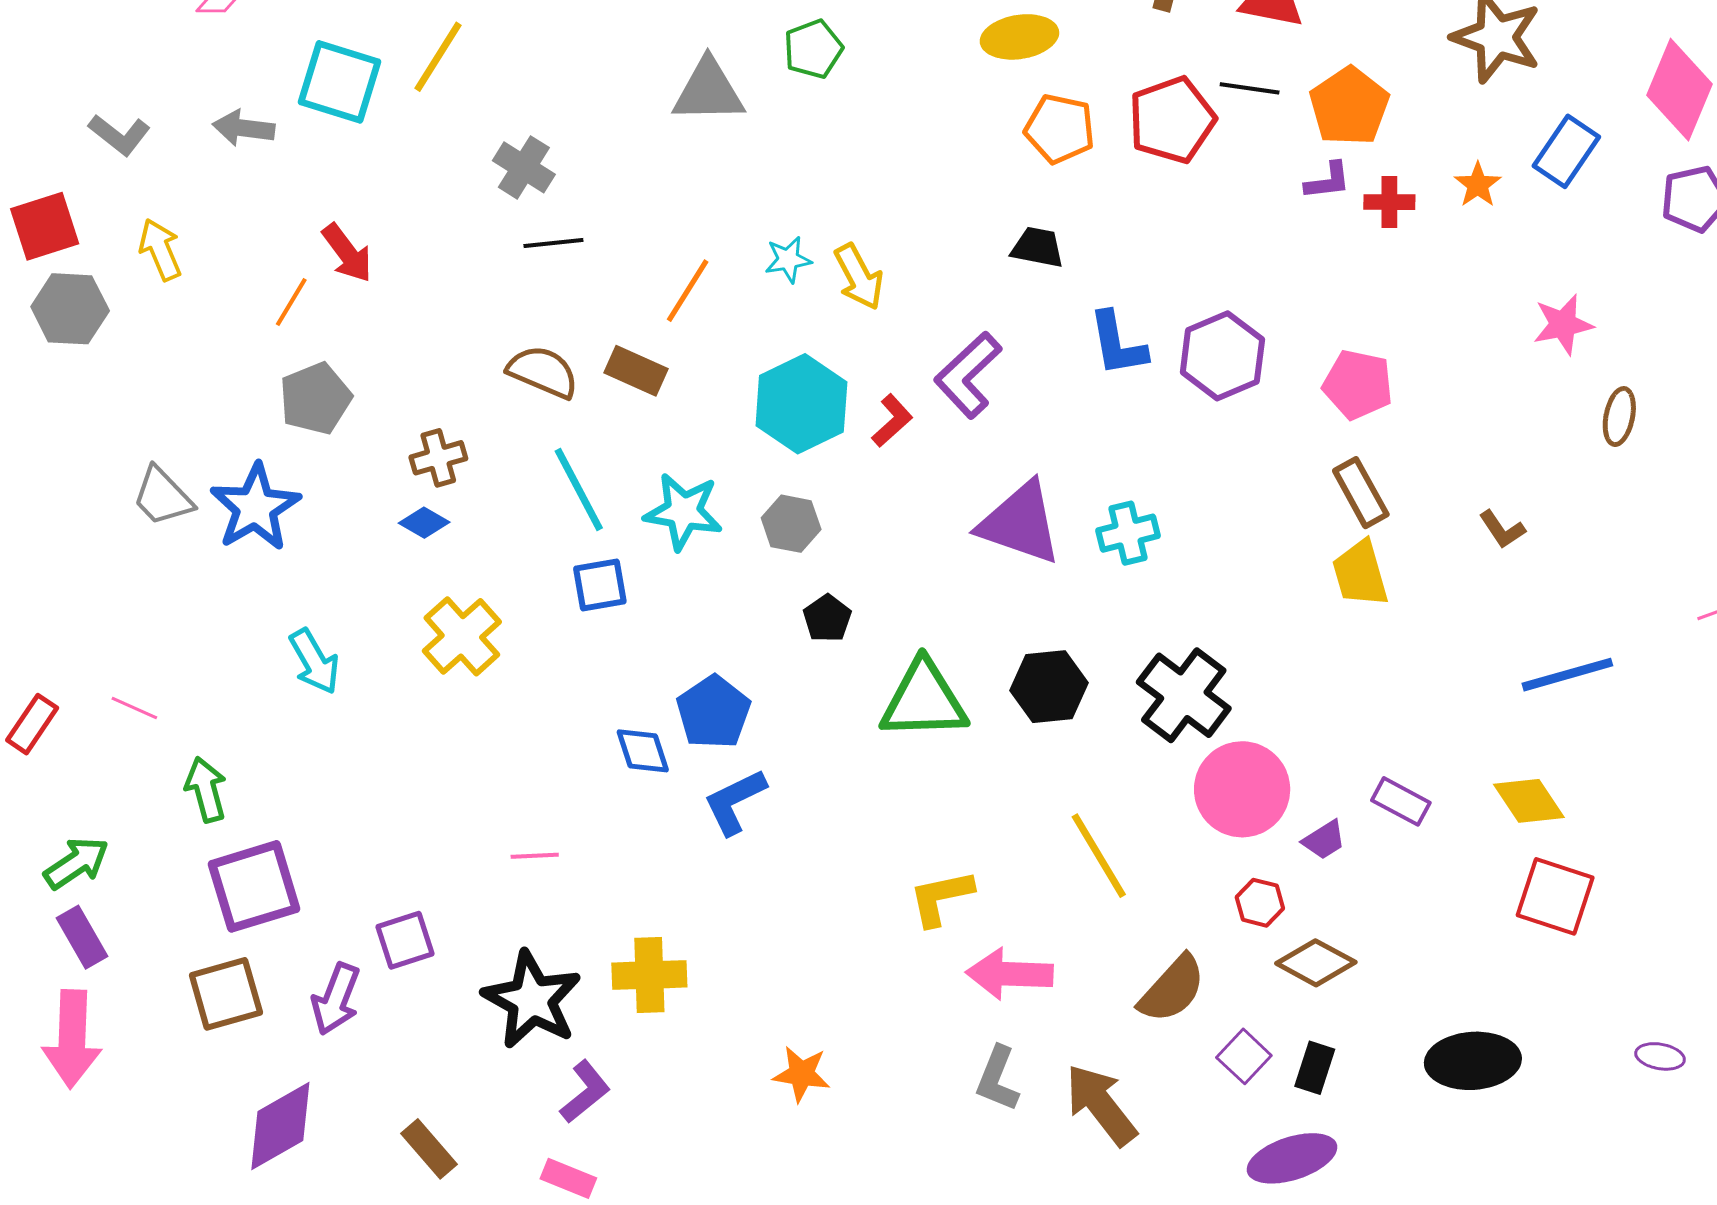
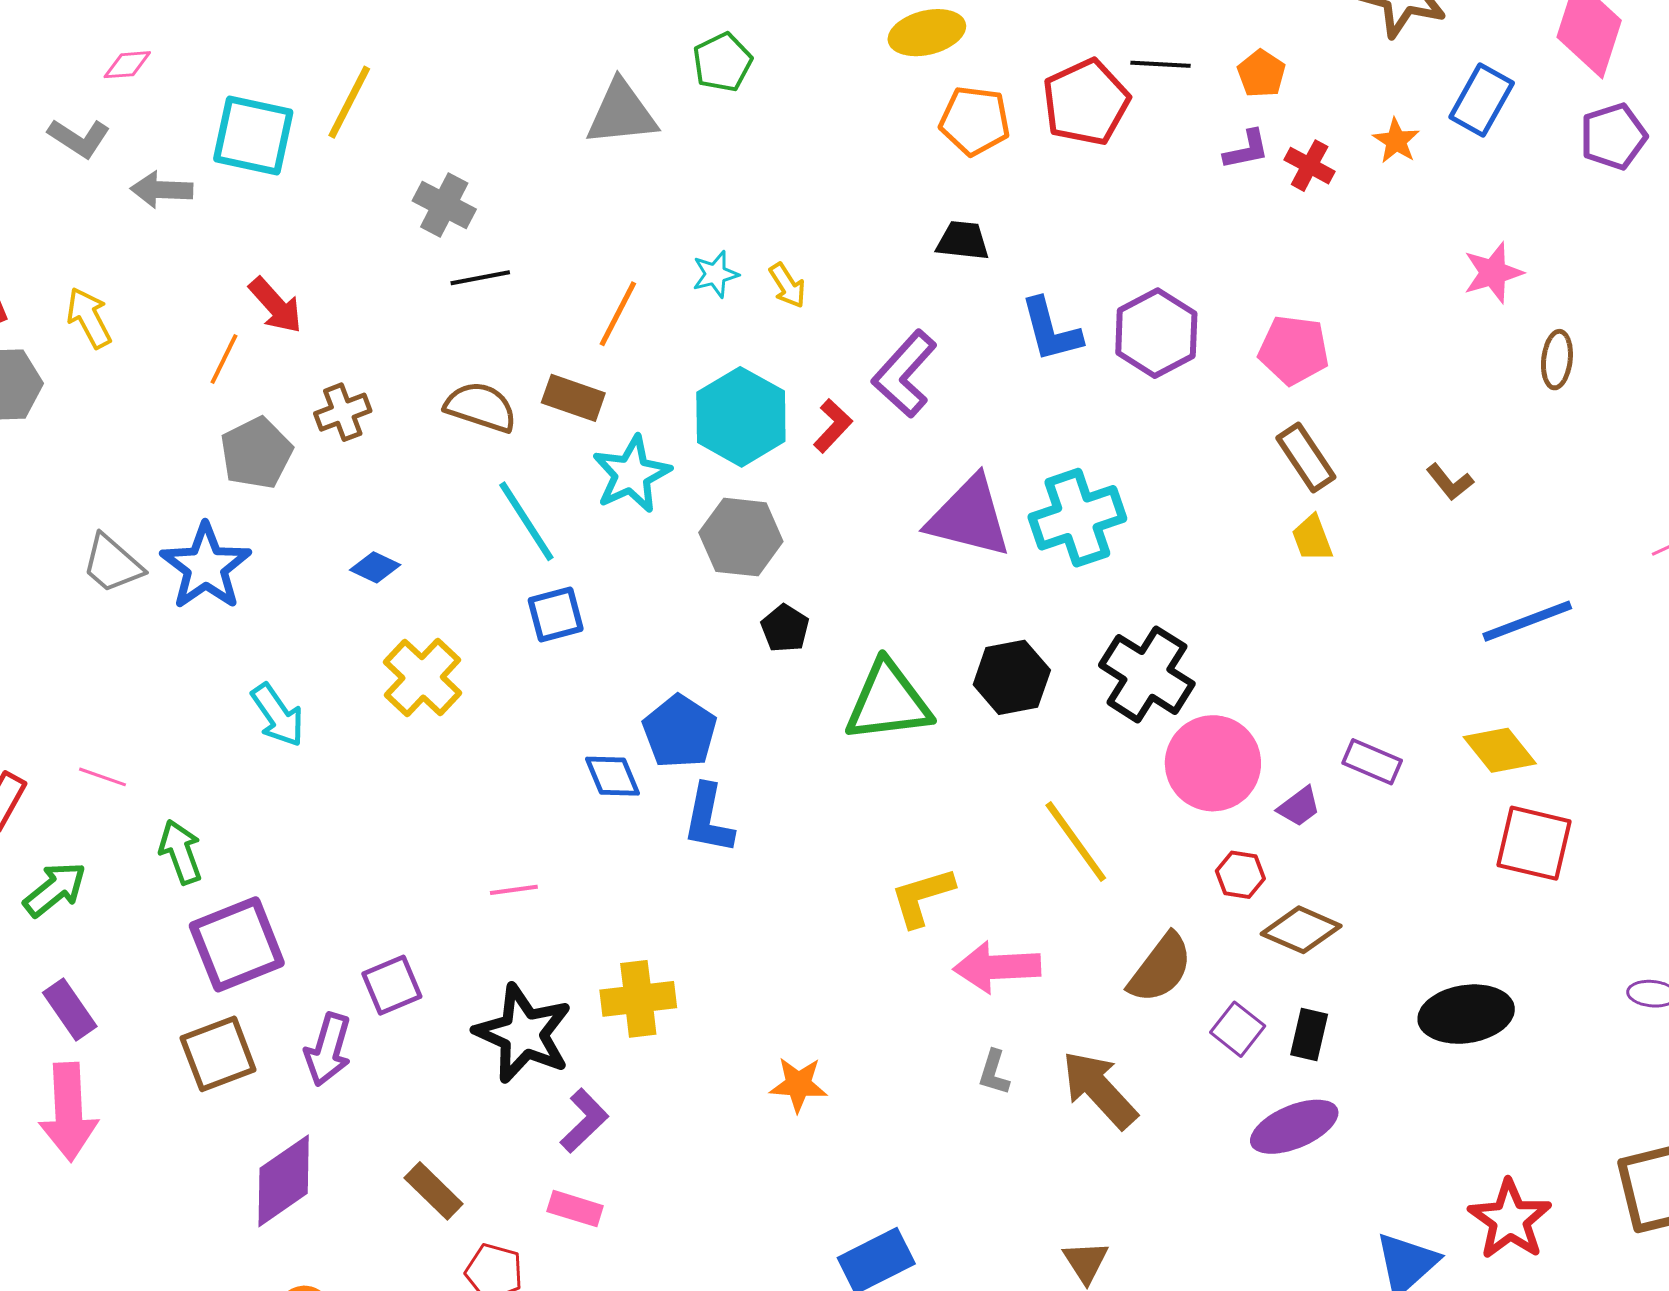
orange pentagon: (1349, 106) -> (1261, 74), size x0.6
gray L-shape: (119, 135) -> (79, 138), moved
red cross: (1389, 202) -> (1310, 166), turned 33
yellow arrow: (859, 277) -> (787, 285), size x0.7
brown cross: (438, 458) -> (343, 412), moved
cyan star: (683, 512) -> (632, 474), moved, turned -30
gray hexagon: (791, 524) -> (741, 537), size x1.4
cyan cross: (1128, 533) -> (1077, 518), size x1.5
yellow trapezoid: (1360, 574) -> (1312, 538), size x0.7
blue L-shape: (735, 802) -> (709, 819), turned -48
green arrow: (76, 863) -> (55, 889), moved
gray L-shape: (997, 1079) -> (994, 1072), size x0.7

